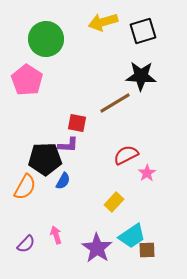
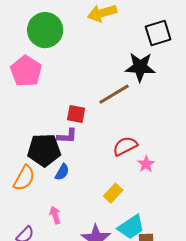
black square: (143, 31) -> (158, 33), moved
pink arrow: (56, 235) -> (55, 215), moved

